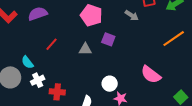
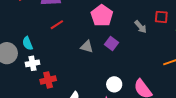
red line: (51, 44) -> (57, 25), moved
white circle: (110, 84) -> (114, 84), moved
red cross: (57, 92) -> (48, 80), turned -35

